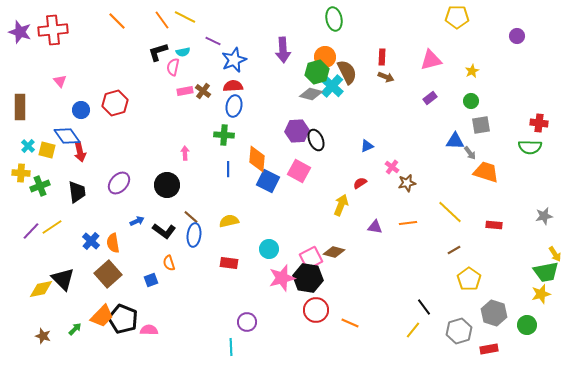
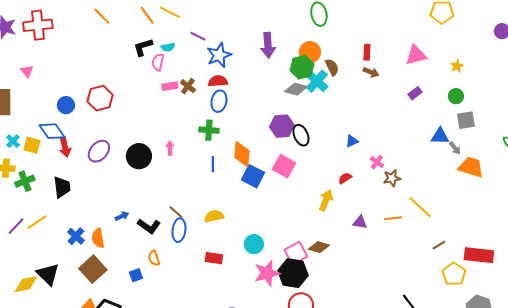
brown semicircle: (347, 72) -> (332, 67), size x0.7
pink triangle: (60, 81) -> (27, 71), moved
purple ellipse: (119, 183) -> (99, 151), moved
black circle: (167, 185) -> (139, 156), moved
yellow line: (450, 212) -> (420, 207), moved
red rectangle: (494, 225) -> (479, 255), moved, size x1.8

